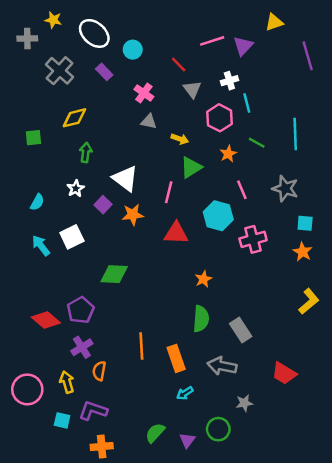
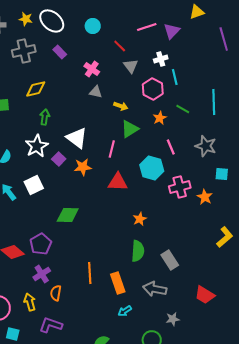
yellow star: (53, 20) -> (26, 19), moved
cyan circle: (133, 50) -> (93, 26), moved
gray cross: (60, 71) -> (24, 51), turned 35
white star: (76, 189) -> (37, 146), size x1.6
orange star: (303, 252) -> (205, 197), moved
cyan square: (62, 420) -> (13, 334), moved

